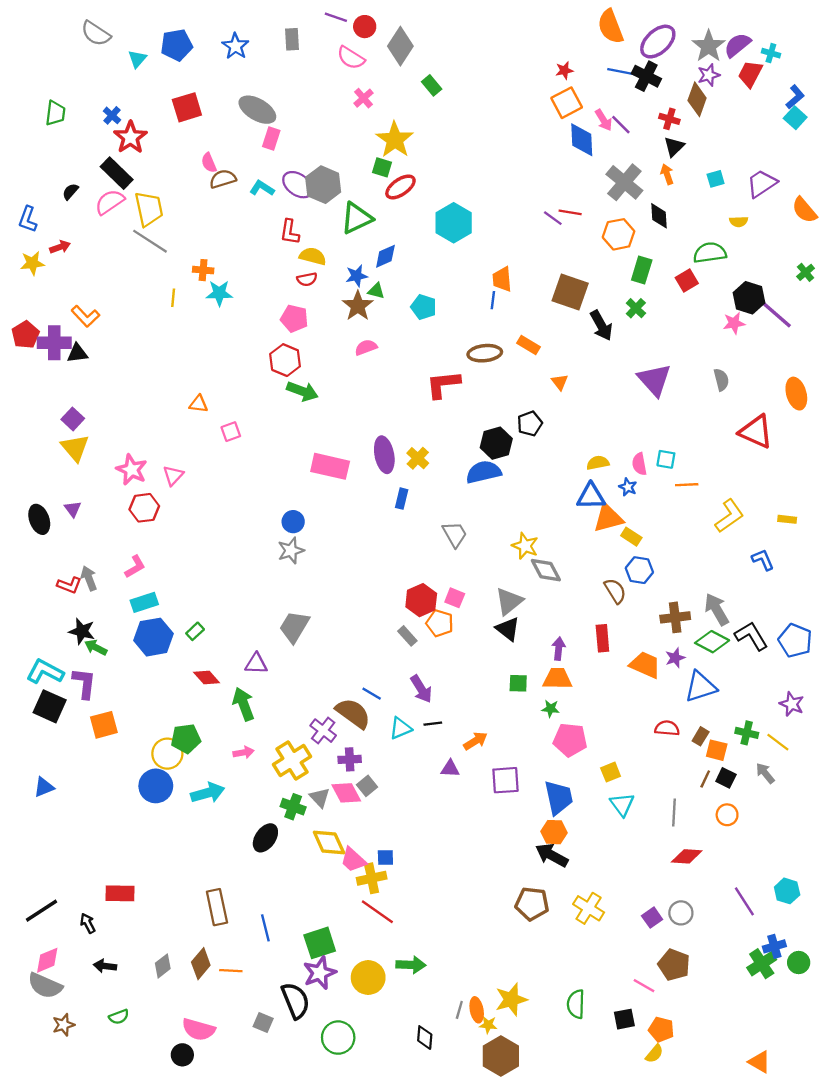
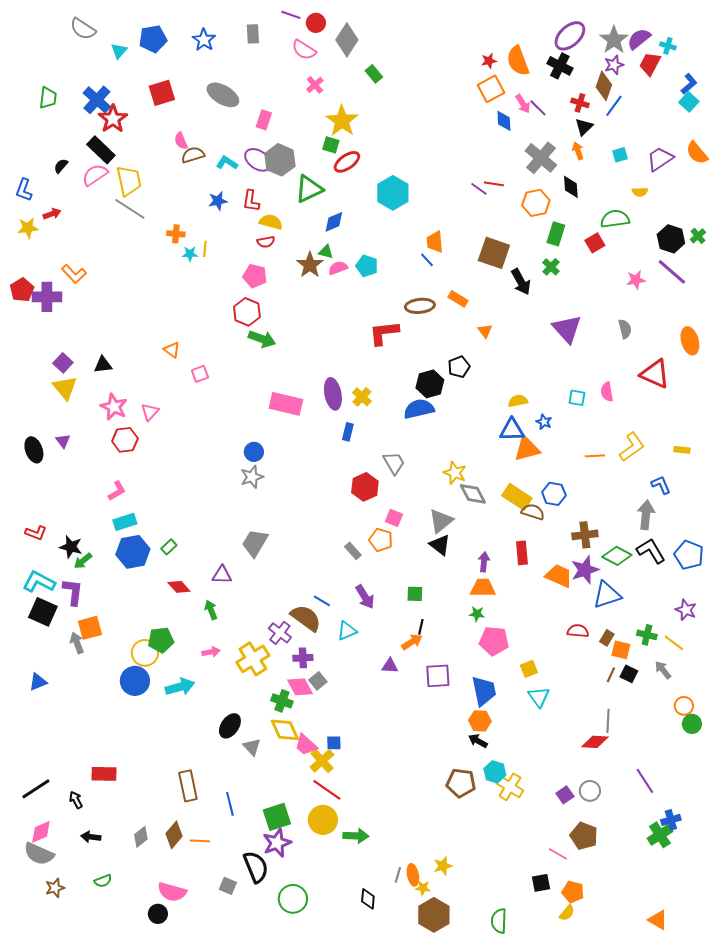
orange semicircle: (611, 27) -> (518, 61), moved
blue line: (621, 72) -> (614, 106), moved, turned -65
blue cross: (112, 115) -> (97, 100), size x1.8
pink rectangle: (271, 138) -> (264, 120), moved
blue diamond: (582, 140) -> (504, 121), size x0.7
orange semicircle: (804, 210) -> (697, 153), moved
blue star: (357, 276) -> (218, 201), moved
cyan star: (219, 293) -> (190, 254), size x0.7
yellow line: (173, 298) -> (205, 249), moved
black hexagon: (749, 298) -> (671, 239), moved
blue line: (493, 300) -> (427, 260), turned -49
pink semicircle: (366, 347) -> (338, 268), moved
black triangle: (77, 353) -> (103, 365), moved
orange triangle: (199, 404) -> (172, 350), turned 30
pink semicircle: (639, 464) -> (607, 392), moved
orange line: (687, 485) -> (595, 456), moved
yellow rectangle: (631, 537) -> (517, 497), moved, size x1.6
gray arrow: (89, 578) -> (77, 643), moved
red L-shape: (69, 585) -> (36, 533), moved
brown semicircle: (615, 591) -> (533, 512), turned -40
red hexagon: (421, 600) -> (365, 487), moved
gray arrow: (717, 609) -> (646, 515), moved, turned 36
green arrow: (96, 647) -> (83, 561), turned -66
purple star: (675, 658) -> (585, 570), size x1.6
green square: (518, 683) -> (415, 594), moved
green arrow: (244, 704) -> (211, 610), size x0.7
black line: (433, 724) -> (421, 627), moved, turned -70
gray triangle: (320, 797) -> (252, 747), moved
green cross: (293, 807) -> (282, 701), moved
gray line: (674, 812) -> (608, 721), moved
orange circle: (727, 815) -> (684, 706), moved
black arrow: (552, 855) -> (478, 741), size x0.7
yellow cross: (372, 878) -> (322, 761), turned -30
cyan hexagon: (787, 891) -> (495, 772), moved
green circle: (799, 963) -> (692, 724), moved
yellow circle: (368, 978) -> (323, 820), moved
yellow star: (511, 999) -> (443, 866), size x0.7
green semicircle: (576, 1004) -> (499, 921), moved

